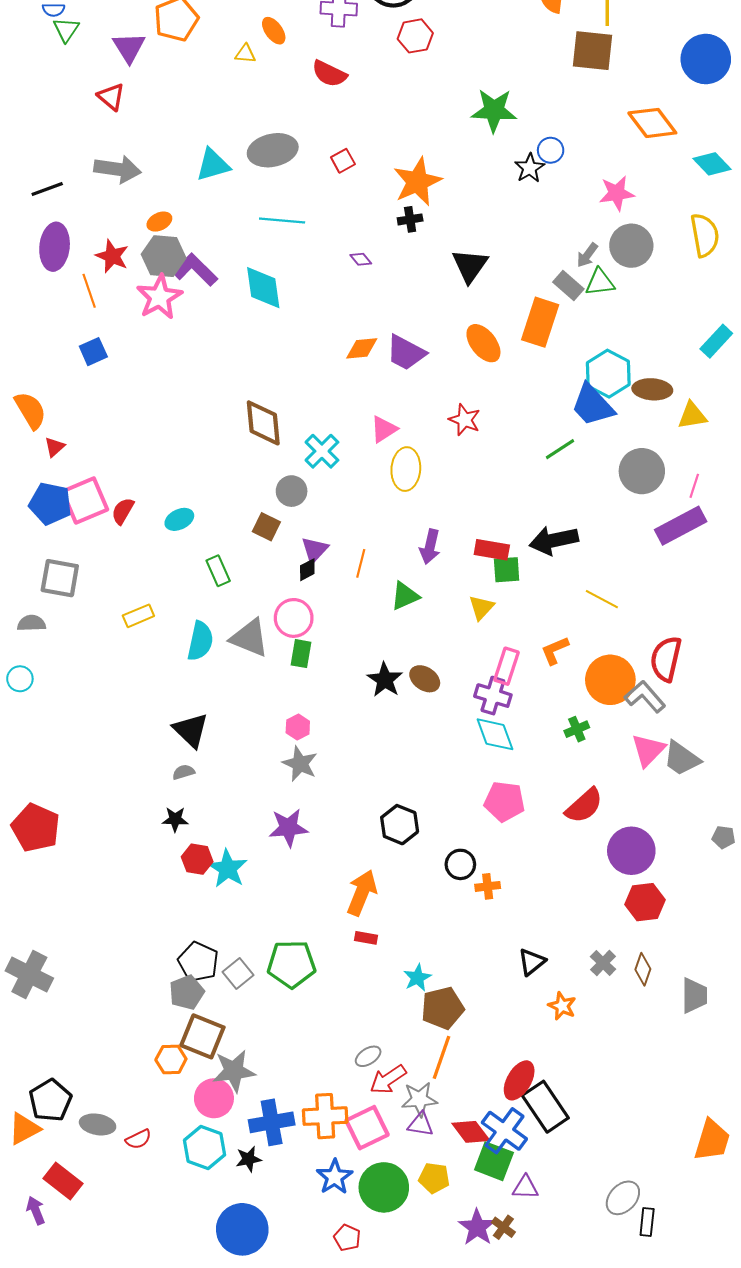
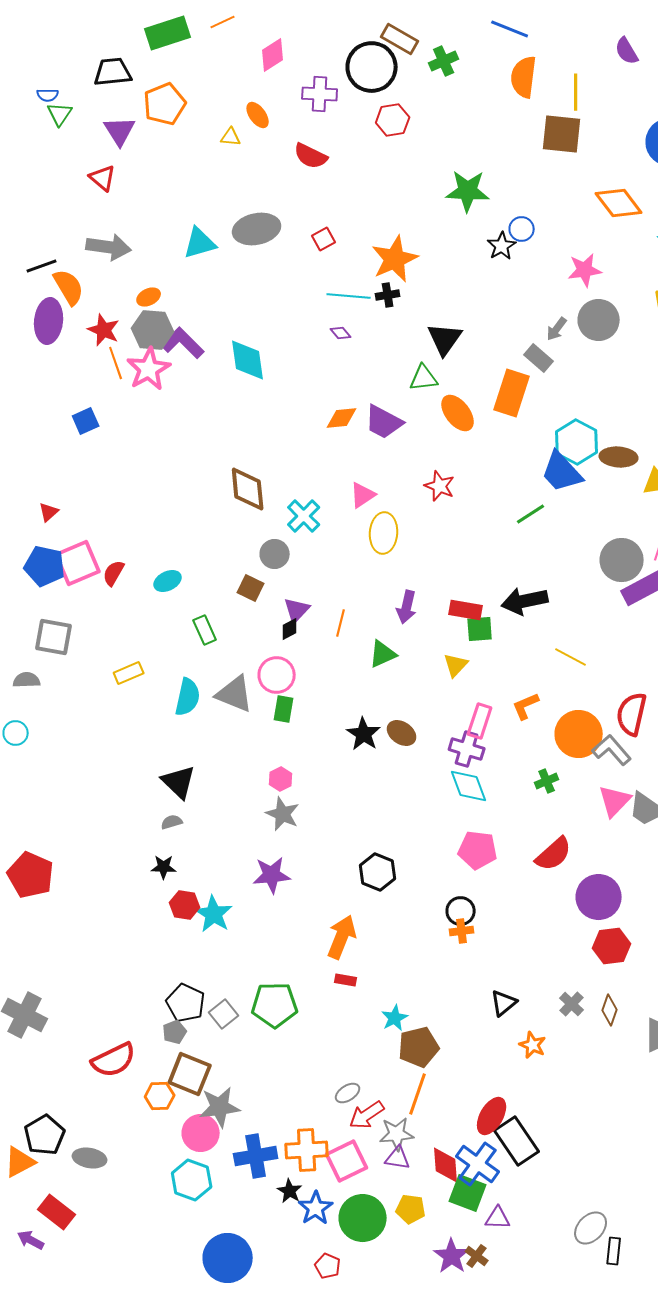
cyan line: (282, 220) -> (349, 296), moved
green triangle: (600, 282) -> (424, 378), moved
orange line: (89, 291) -> (116, 363), moved
orange semicircle: (30, 410) -> (69, 287), moved
gray circle: (642, 471) -> (622, 560), moved
black circle: (460, 864) -> (461, 911), moved
gray pentagon: (187, 992) -> (175, 1032), size x0.7
red diamond: (471, 1132) -> (446, 1165), turned 33
red semicircle: (138, 1139) -> (114, 1060), moved, size x1.8
black star: (249, 1159) -> (290, 1191), moved, turned -30
purple arrow: (36, 1210) -> (31, 1240), turned -40

